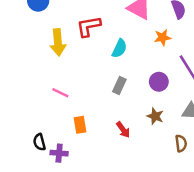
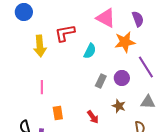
orange star: (163, 37) -> (125, 42), size x1.5
gray rectangle: (119, 85) -> (101, 81), moved
pink line: (60, 93) -> (42, 87), turned 64

